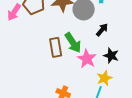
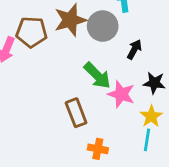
brown rectangle: (56, 47) -> (76, 113), moved

